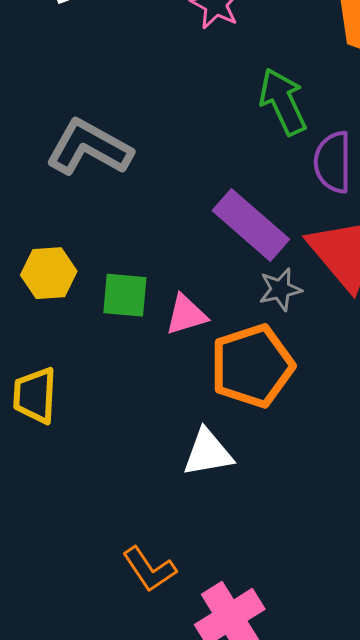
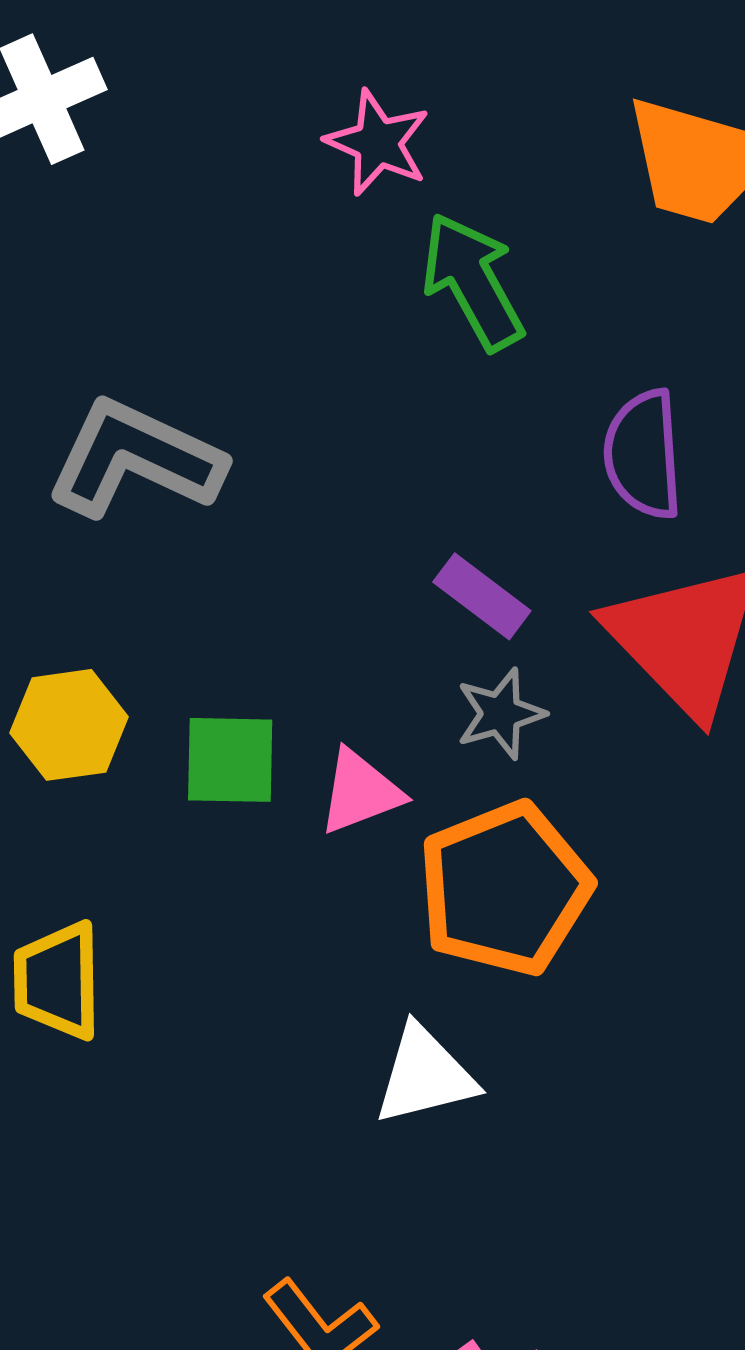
green arrow: (283, 102) -> (473, 282), moved
purple rectangle: (251, 225) -> (482, 596), size x0.6
gray star: (280, 289) -> (501, 714), moved

